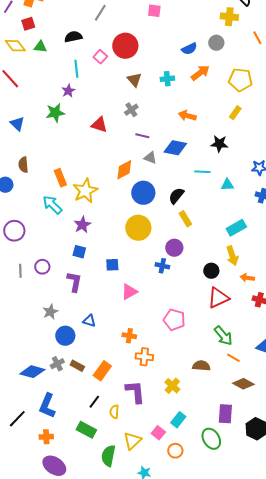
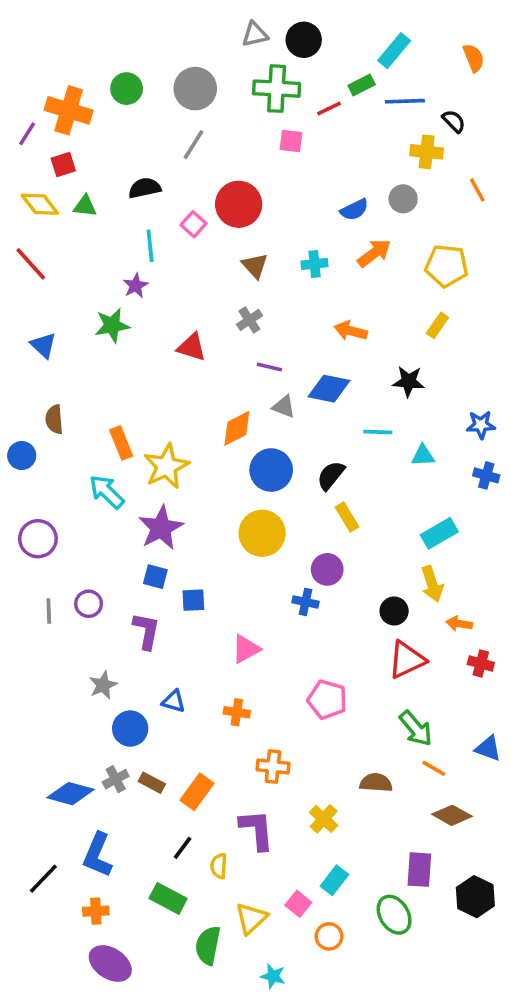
purple star: (82, 225) -> (161, 528), size x1.4
blue square: (112, 265) -> (193, 600), moved
orange cross: (129, 336) -> (237, 712), moved

